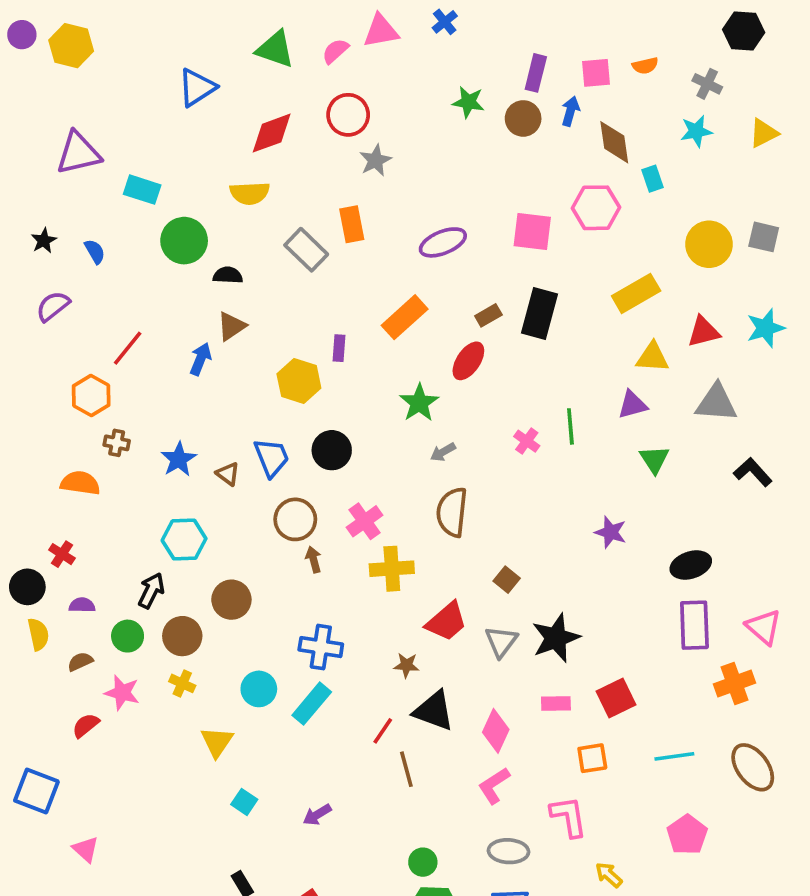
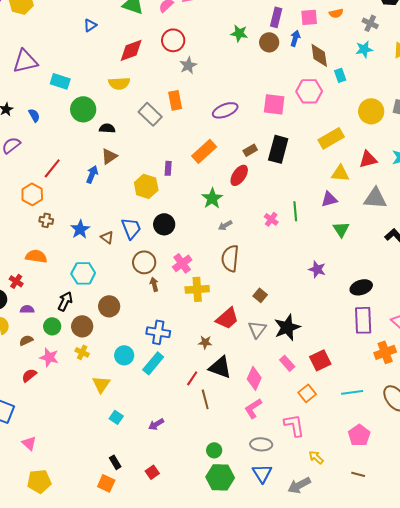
blue triangle: (197, 87) -> (90, 25), size x0.6
orange semicircle: (80, 483) -> (36, 256), moved
pink rectangle: (556, 704) -> (287, 363), turned 49
orange square: (592, 758) -> (307, 393), turned -30

